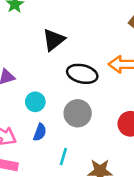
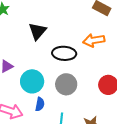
cyan circle: (35, 102) -> (32, 81), size x1.5

